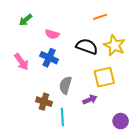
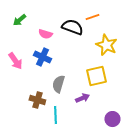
black semicircle: (87, 46) -> (72, 27), moved

